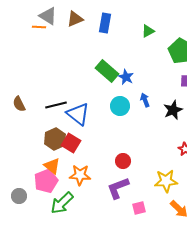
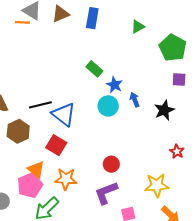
green rectangle: (107, 71) -> (94, 69), size x0.7
blue star: (126, 77) -> (114, 85), moved
brown hexagon: (55, 139) -> (18, 131), moved

